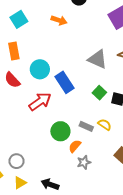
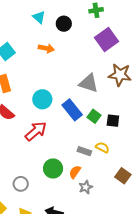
cyan circle: (40, 69) -> (42, 99), moved
blue rectangle: (64, 82) -> (72, 110), moved
green circle: (60, 131) -> (53, 168), moved
gray circle: (16, 161) -> (21, 184), moved

